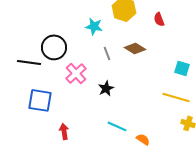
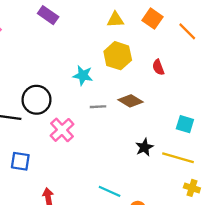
gray line: (107, 53) -> (98, 107), turned -72
black star: (106, 88) -> (144, 147), moved
blue square: (40, 100) -> (20, 161), size x0.7

